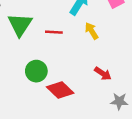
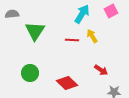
red line: (54, 32) -> (72, 40), moved
green circle: (36, 71) -> (30, 73), moved

